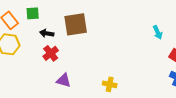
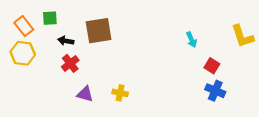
yellow cross: (110, 84) -> (120, 93), moved

